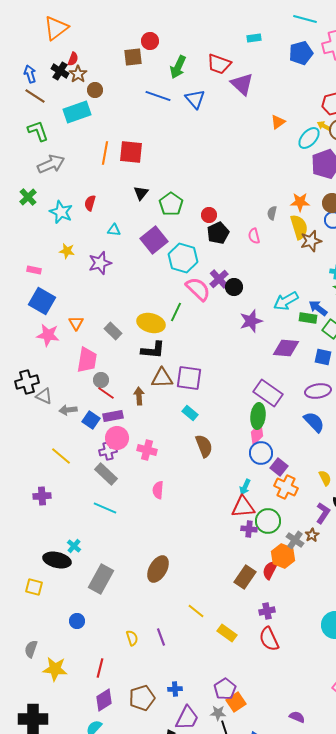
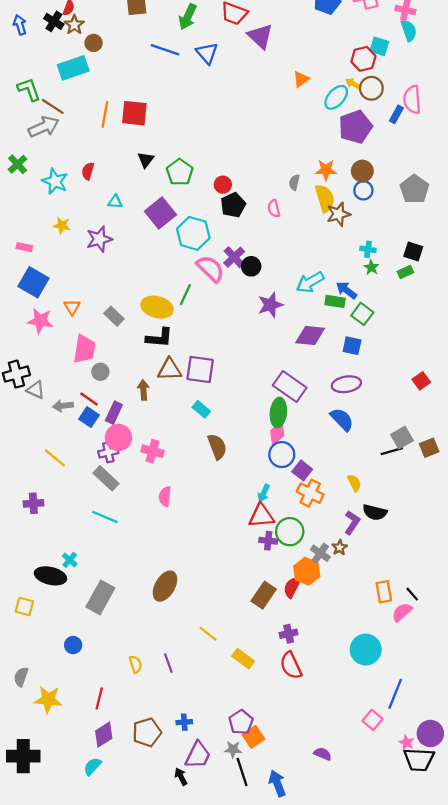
brown line: (35, 96) -> (53, 106), moved
red line: (106, 393) -> (89, 399), moved
purple rectangle: (113, 416) -> (114, 413), turned -54

